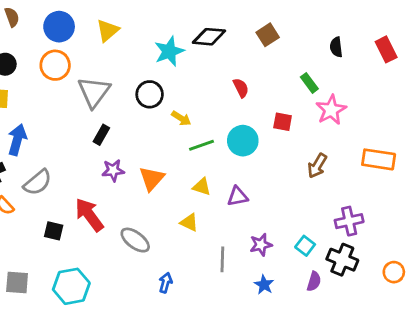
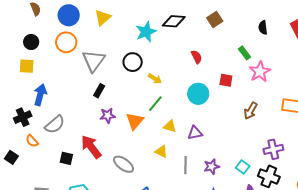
green line: (201, 145) -> (155, 104), moved, turned -30
gray line: (222, 259) -> (186, 165), moved

